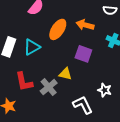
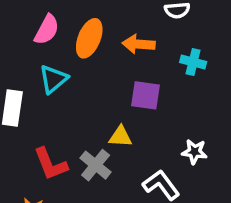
orange ellipse: (58, 29) -> (89, 38), moved
cyan triangle: (32, 47) -> (53, 79), moved

